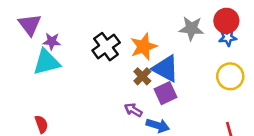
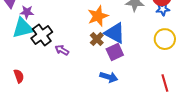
black cross: (106, 47) -> (42, 35), moved
purple arrow: (133, 110) -> (62, 50), moved

